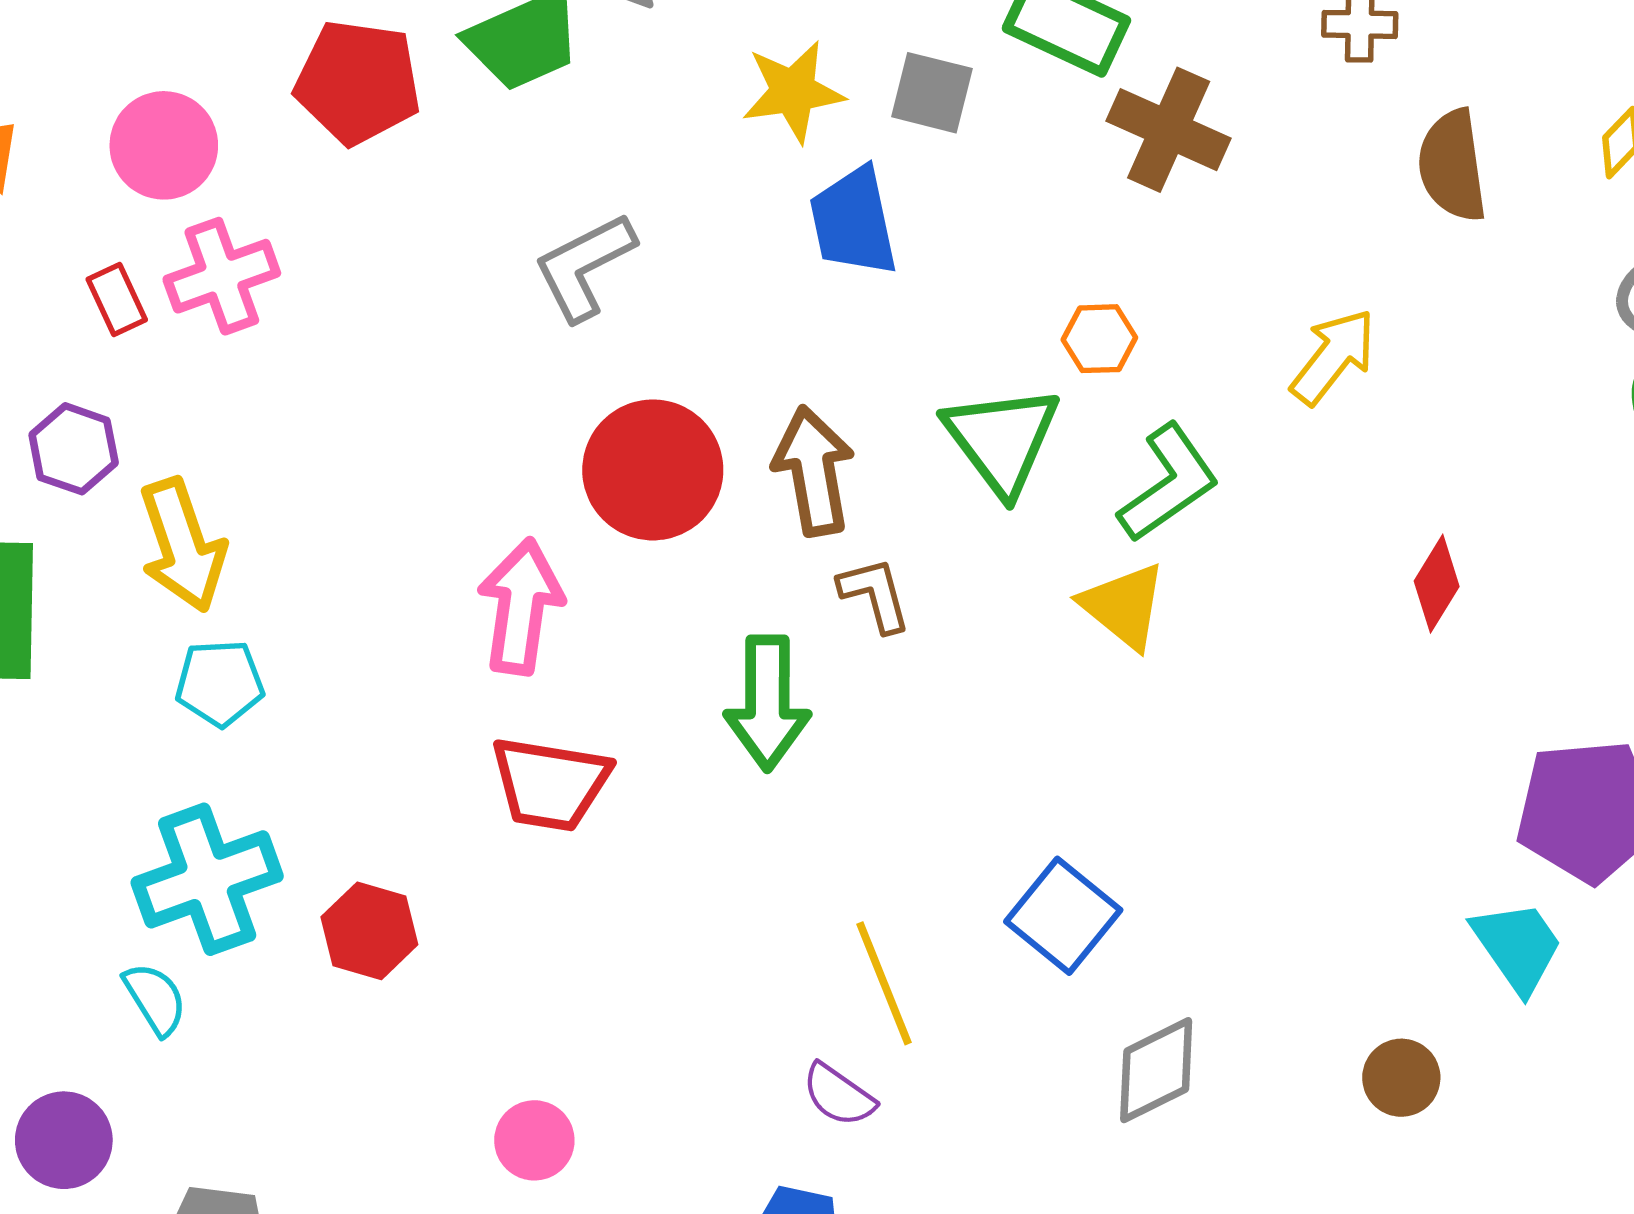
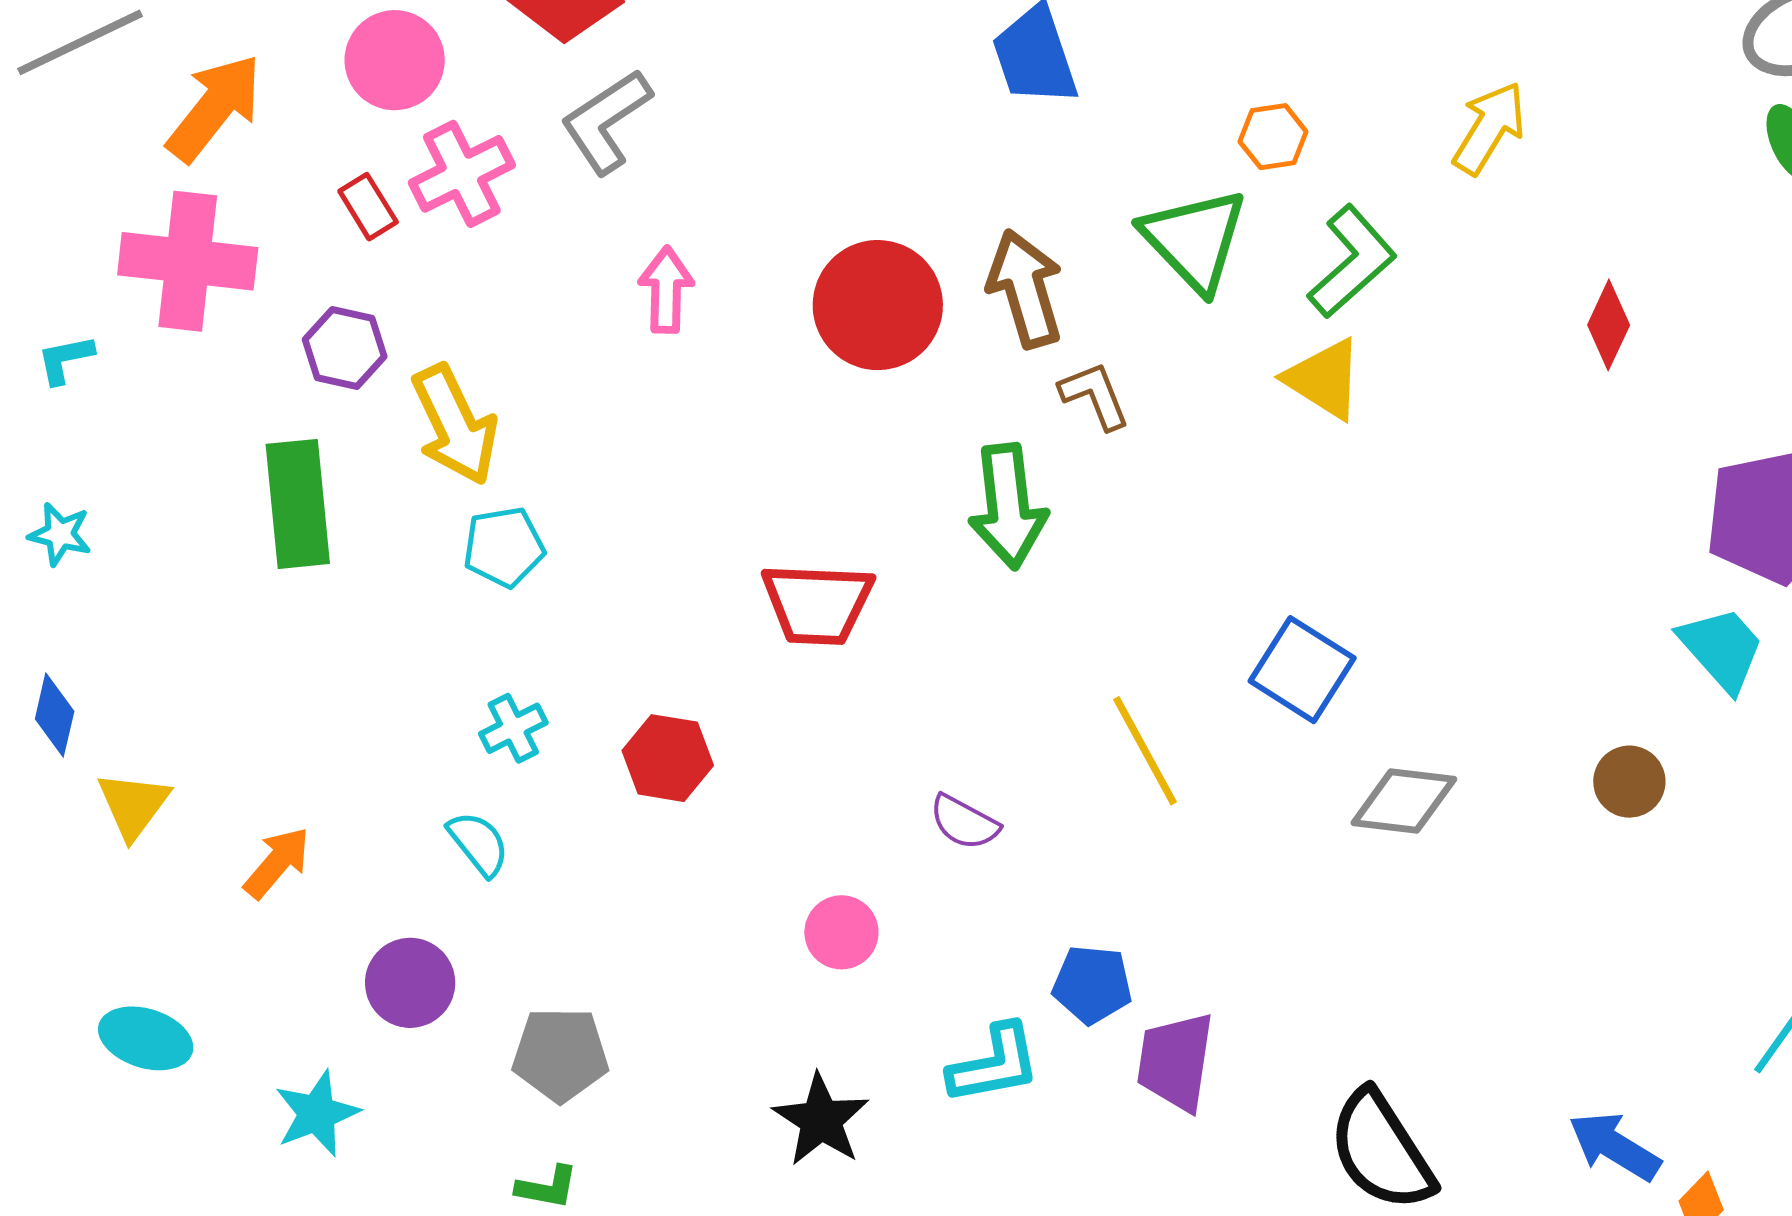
gray L-shape: (584, 266) -> (606, 121), moved
pink arrow: (521, 607) -> (666, 290), moved, size x0.7
cyan cross: (207, 879) -> (513, 728), size x0.5
gray diamond: (1156, 1070) -> (1404, 801), turned 40
purple semicircle: (839, 1095) -> (964, 822), moved

